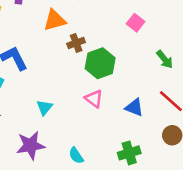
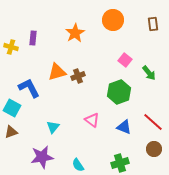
orange triangle: (55, 20) -> (57, 72), moved
green arrow: (165, 59) -> (149, 73), moved
green hexagon: (100, 63) -> (119, 92), moved

